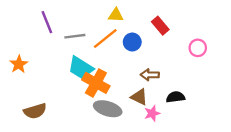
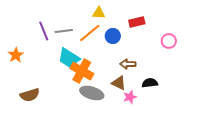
purple line: (47, 22) -> (44, 31), moved
red rectangle: (160, 26) -> (137, 22), turned -63

